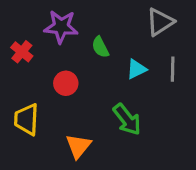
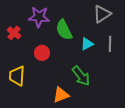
green semicircle: (100, 47) -> (64, 30), size x1.5
orange triangle: (78, 146) -> (61, 95), moved, turned 30

